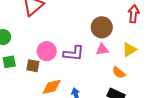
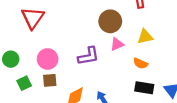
yellow triangle: (129, 50) -> (145, 37), turned 35
pink circle: (47, 51) -> (48, 59), moved

